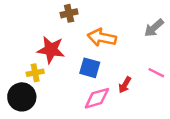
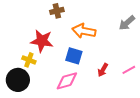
yellow cross: (35, 73) -> (29, 60), turned 32
pink line: (156, 73) -> (129, 70), moved, turned -56
pink diamond: (97, 98) -> (67, 81), moved

